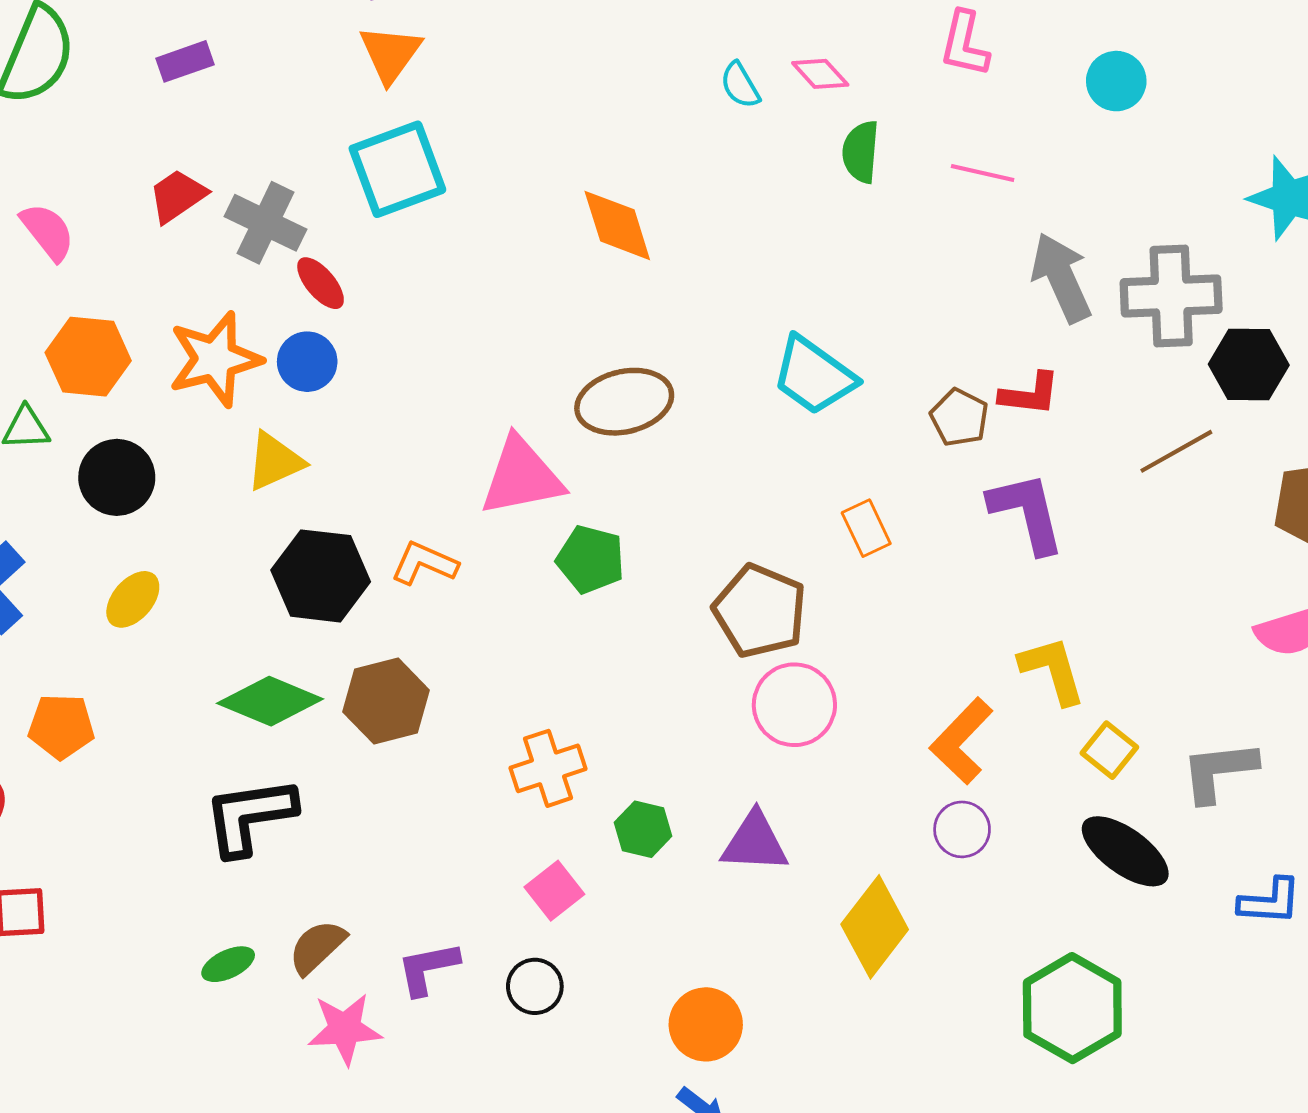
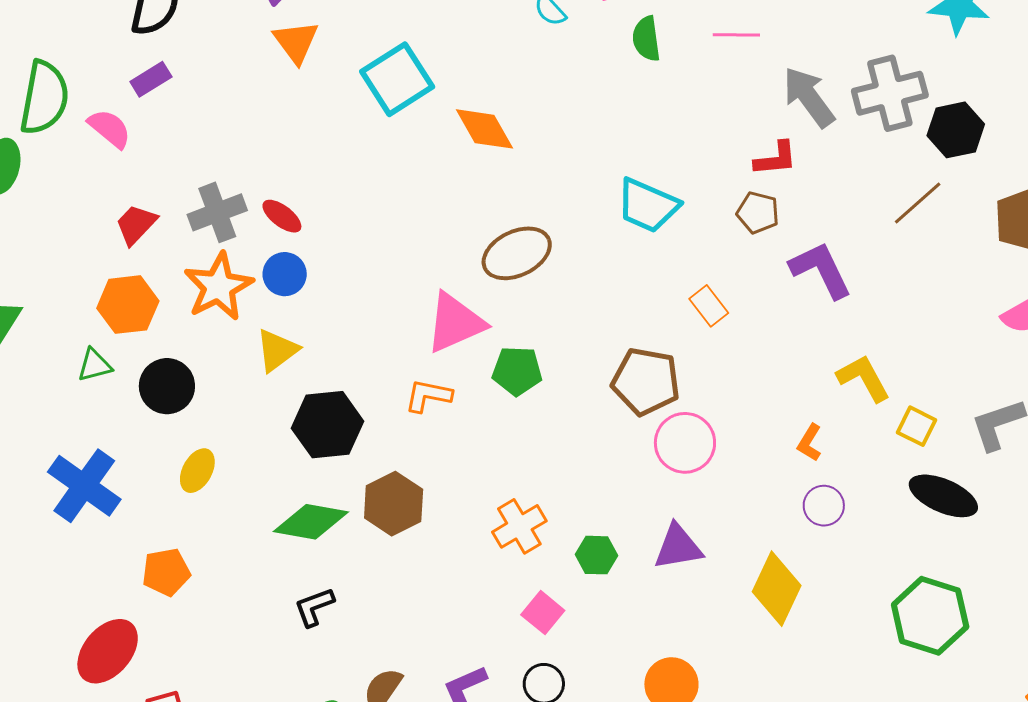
cyan square: (397, 169) -> (397, 79), moved
red trapezoid: (177, 196) -> (136, 224), moved
gray cross: (265, 223) -> (217, 212), moved, turned -34
pink semicircle: (48, 232) -> (110, 129), moved
red L-shape: (1030, 394) -> (776, 159), moved
orange L-shape: (424, 563) -> (428, 396), moved
orange L-shape: (961, 741) -> (810, 443), size x0.6
black L-shape: (250, 816) -> (314, 607), size x0.6

